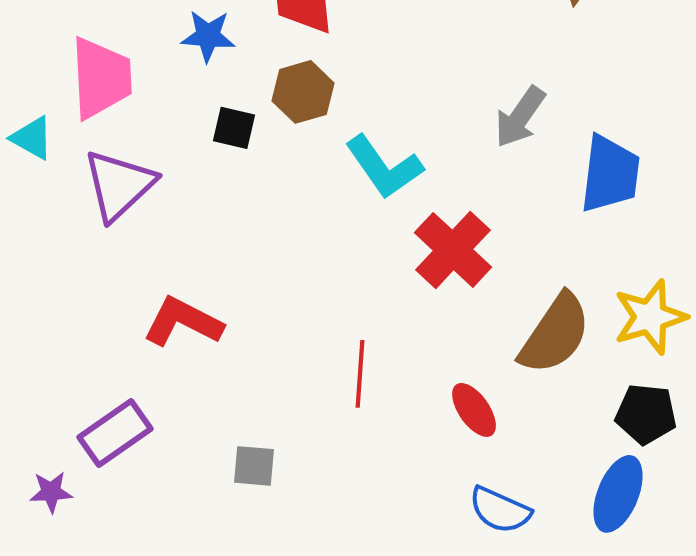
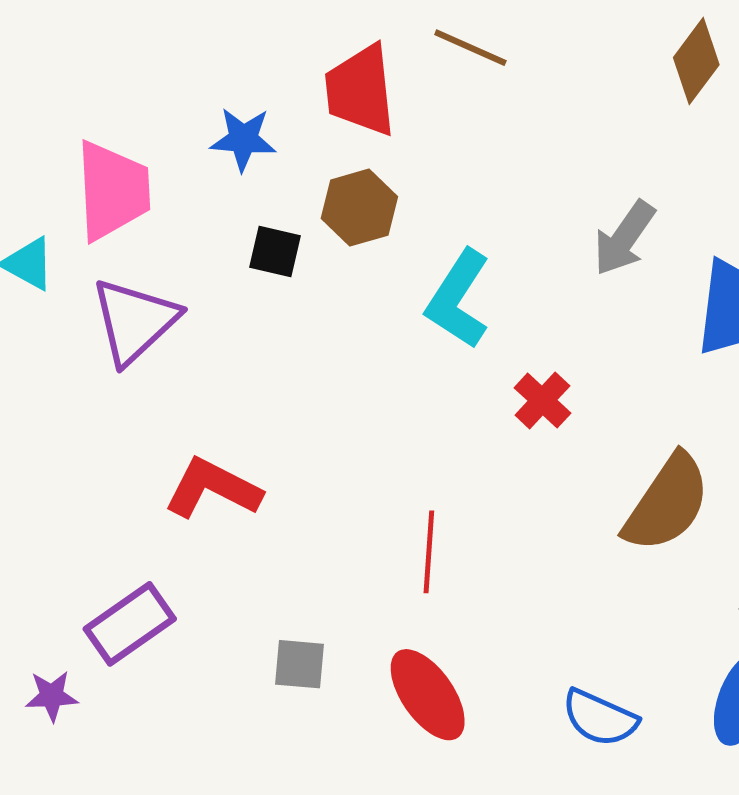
cyan L-shape: (384, 167) -> (458, 299), turned 68
red cross: (453, 250) -> (542, 400), size x0.6
red ellipse: (474, 410) -> (428, 695), moved, size x1.4

